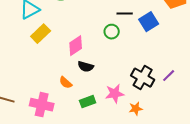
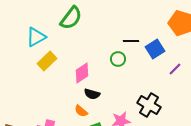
purple line: (169, 76) -> (175, 69), moved
orange semicircle: (66, 83) -> (81, 111), moved

